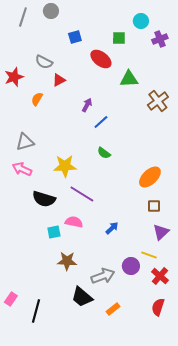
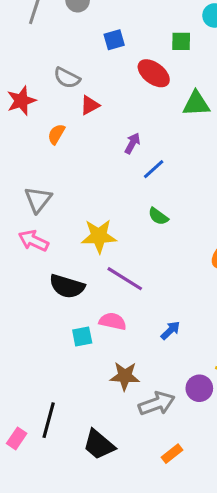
gray triangle: (25, 142) -> (38, 200), turned -36
brown star: (67, 261) -> (125, 376), moved
black trapezoid: (82, 297) -> (99, 445), moved
black line: (36, 311) -> (49, 420), moved

